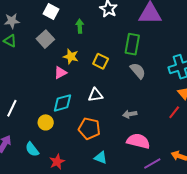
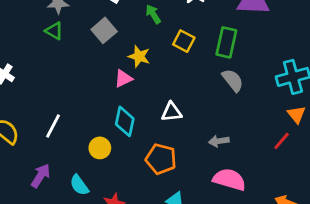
green arrow: (80, 26) -> (153, 14), turned -32
yellow square: (101, 61) -> (184, 41), moved
cyan diamond: (63, 103) -> (125, 121), turned -65

